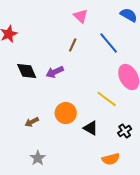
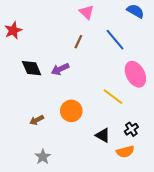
black triangle: (91, 128) -> (103, 135), moved
orange semicircle: (111, 159) -> (125, 152), moved

